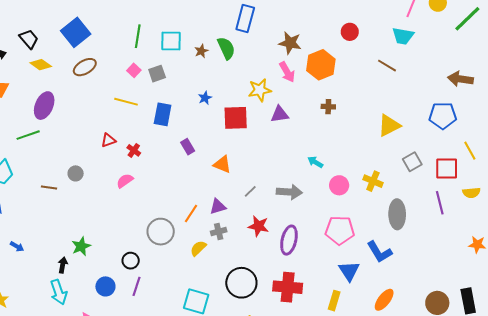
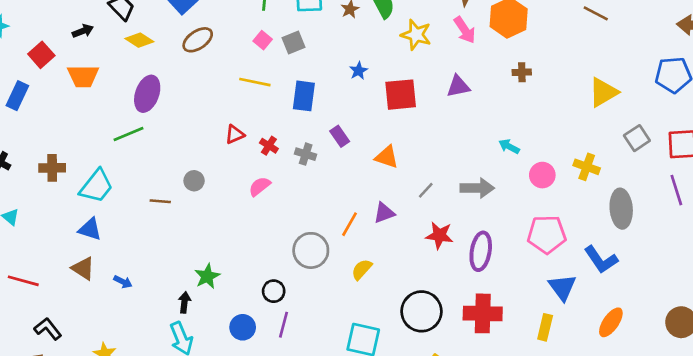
yellow star: (260, 90) -> (416, 35), moved, turned 30
gray cross: (219, 232) -> (306, 154), moved, turned 35

